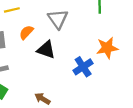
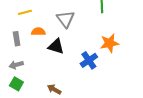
orange semicircle: (26, 32) -> (38, 32), turned 48

